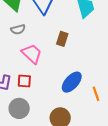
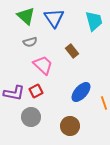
brown rectangle: (62, 39) -> (72, 51), turned -56
red square: (24, 81) -> (36, 91), turned -32

